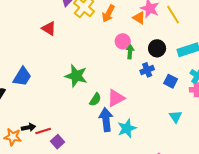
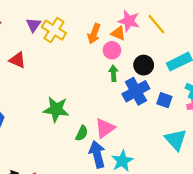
orange arrow: (108, 13) -> (94, 34), moved
pink circle: (123, 41) -> (112, 50), moved
blue cross: (147, 70) -> (136, 91), size x1.6
cyan triangle: (176, 117) -> (176, 140), size x1.5

